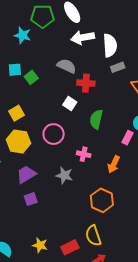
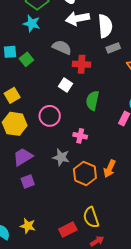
cyan star: (22, 35) -> (32, 23), moved
orange arrow: (114, 164) -> (110, 169), moved
orange hexagon: (102, 200) -> (85, 173), moved
yellow star: (40, 245) -> (28, 226), moved

